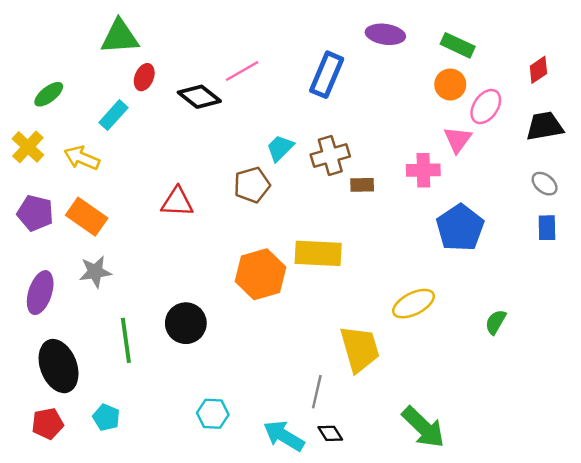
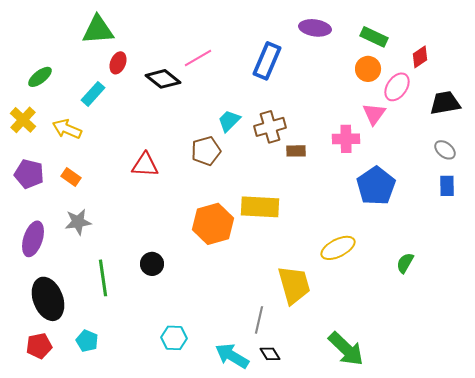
red diamond: (538, 70) -> (420, 57), moved
orange rectangle: (87, 217) -> (71, 177), size x0.6
black circle: (186, 323) -> (152, 264), size x0.7

